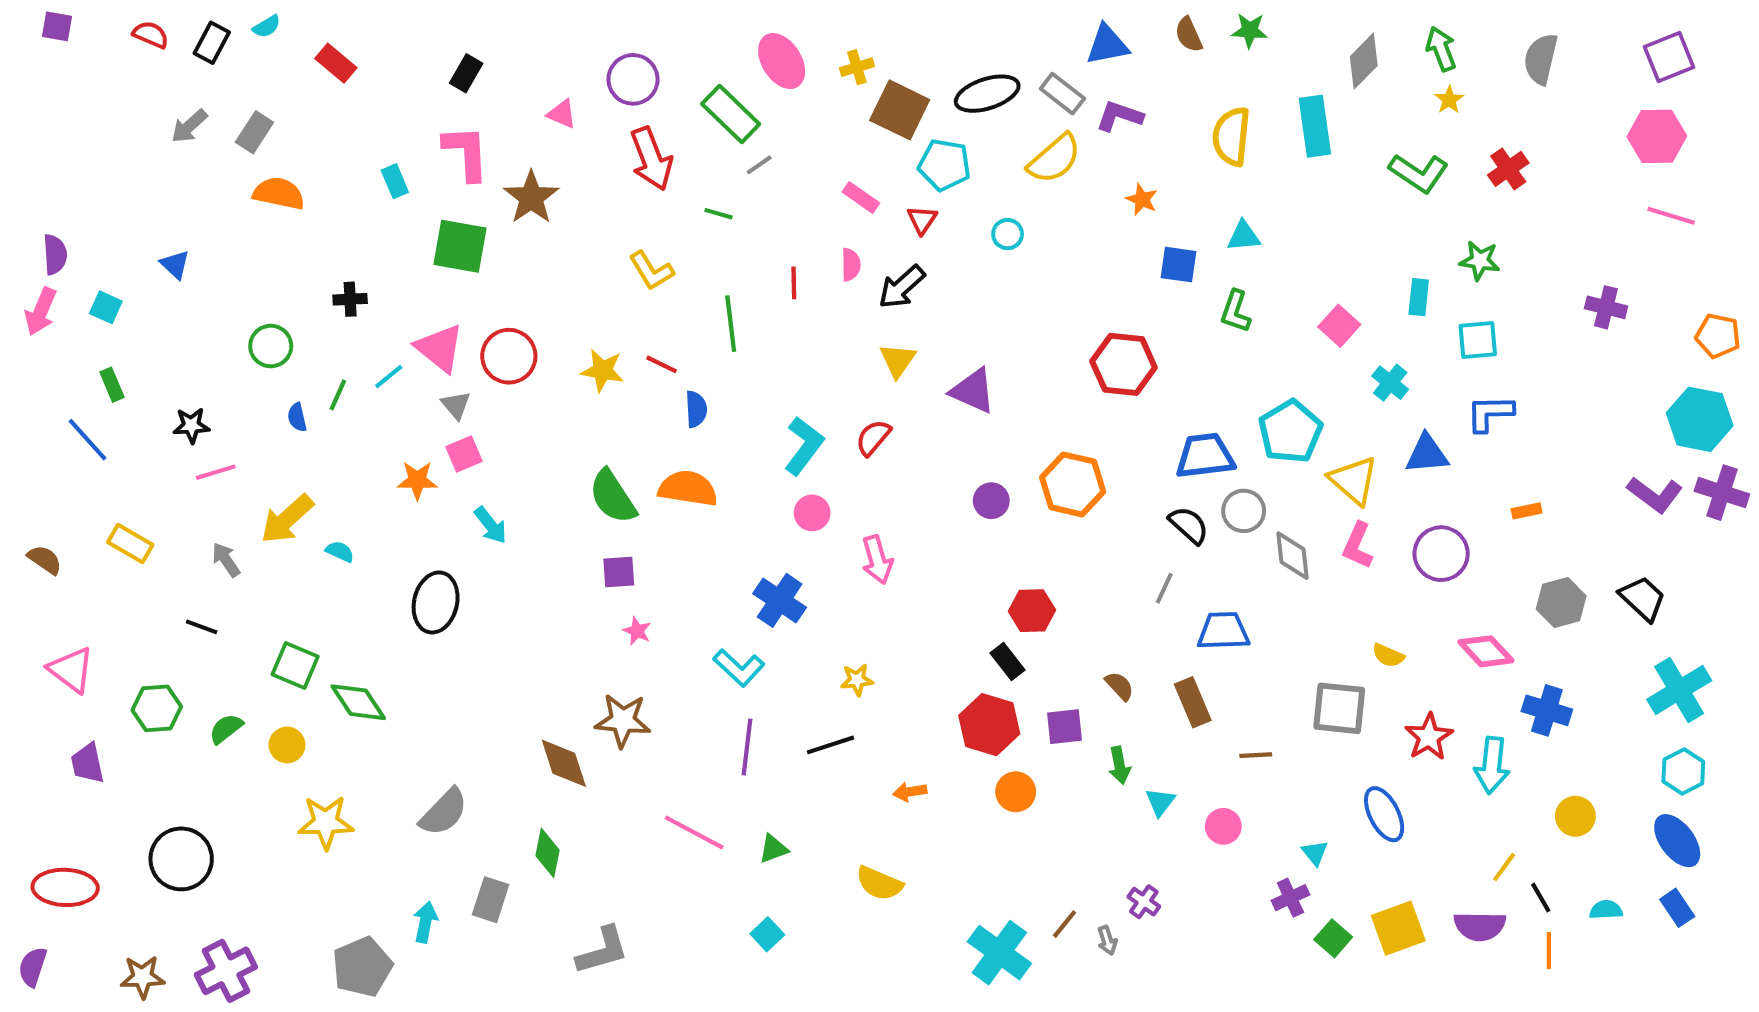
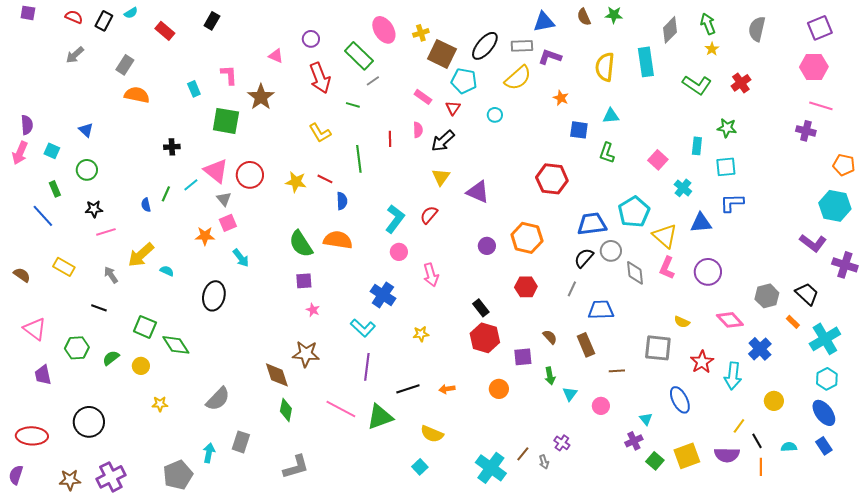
black rectangle: (466, 73) -> (212, 21), moved
purple circle: (633, 79) -> (311, 39), size x0.7
black ellipse: (987, 94) -> (485, 46), turned -32
gray rectangle: (1062, 94) -> (522, 46), turned -40
gray arrow: (189, 126) -> (75, 55), moved
pink L-shape: (466, 153) -> (229, 75), size x0.7
purple cross: (1606, 307) -> (806, 131), moved
green circle: (271, 346) -> (87, 170), moved
purple cross: (1722, 493) -> (845, 265), moved
orange rectangle: (1527, 511) -> (793, 322), moved, turned 56
black semicircle: (1189, 525) -> (584, 258), turned -90
red hexagon: (1032, 611) -> (526, 287), moved
black rectangle: (1008, 662) -> (481, 308), moved
blue cross: (1547, 710) -> (760, 349), turned 30
red hexagon: (989, 725) -> (485, 338), moved
black line: (830, 745) -> (408, 389), moved
yellow star: (326, 822) -> (160, 404), size x0.6
green triangle: (773, 849) -> (380, 417), size x1.8
green diamond: (548, 853) -> (286, 410), moved
cyan square: (767, 934) -> (420, 467), moved

